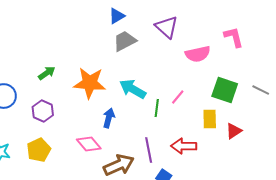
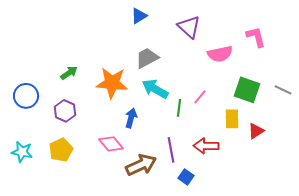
gray trapezoid: (125, 41) -> (147, 58), moved

